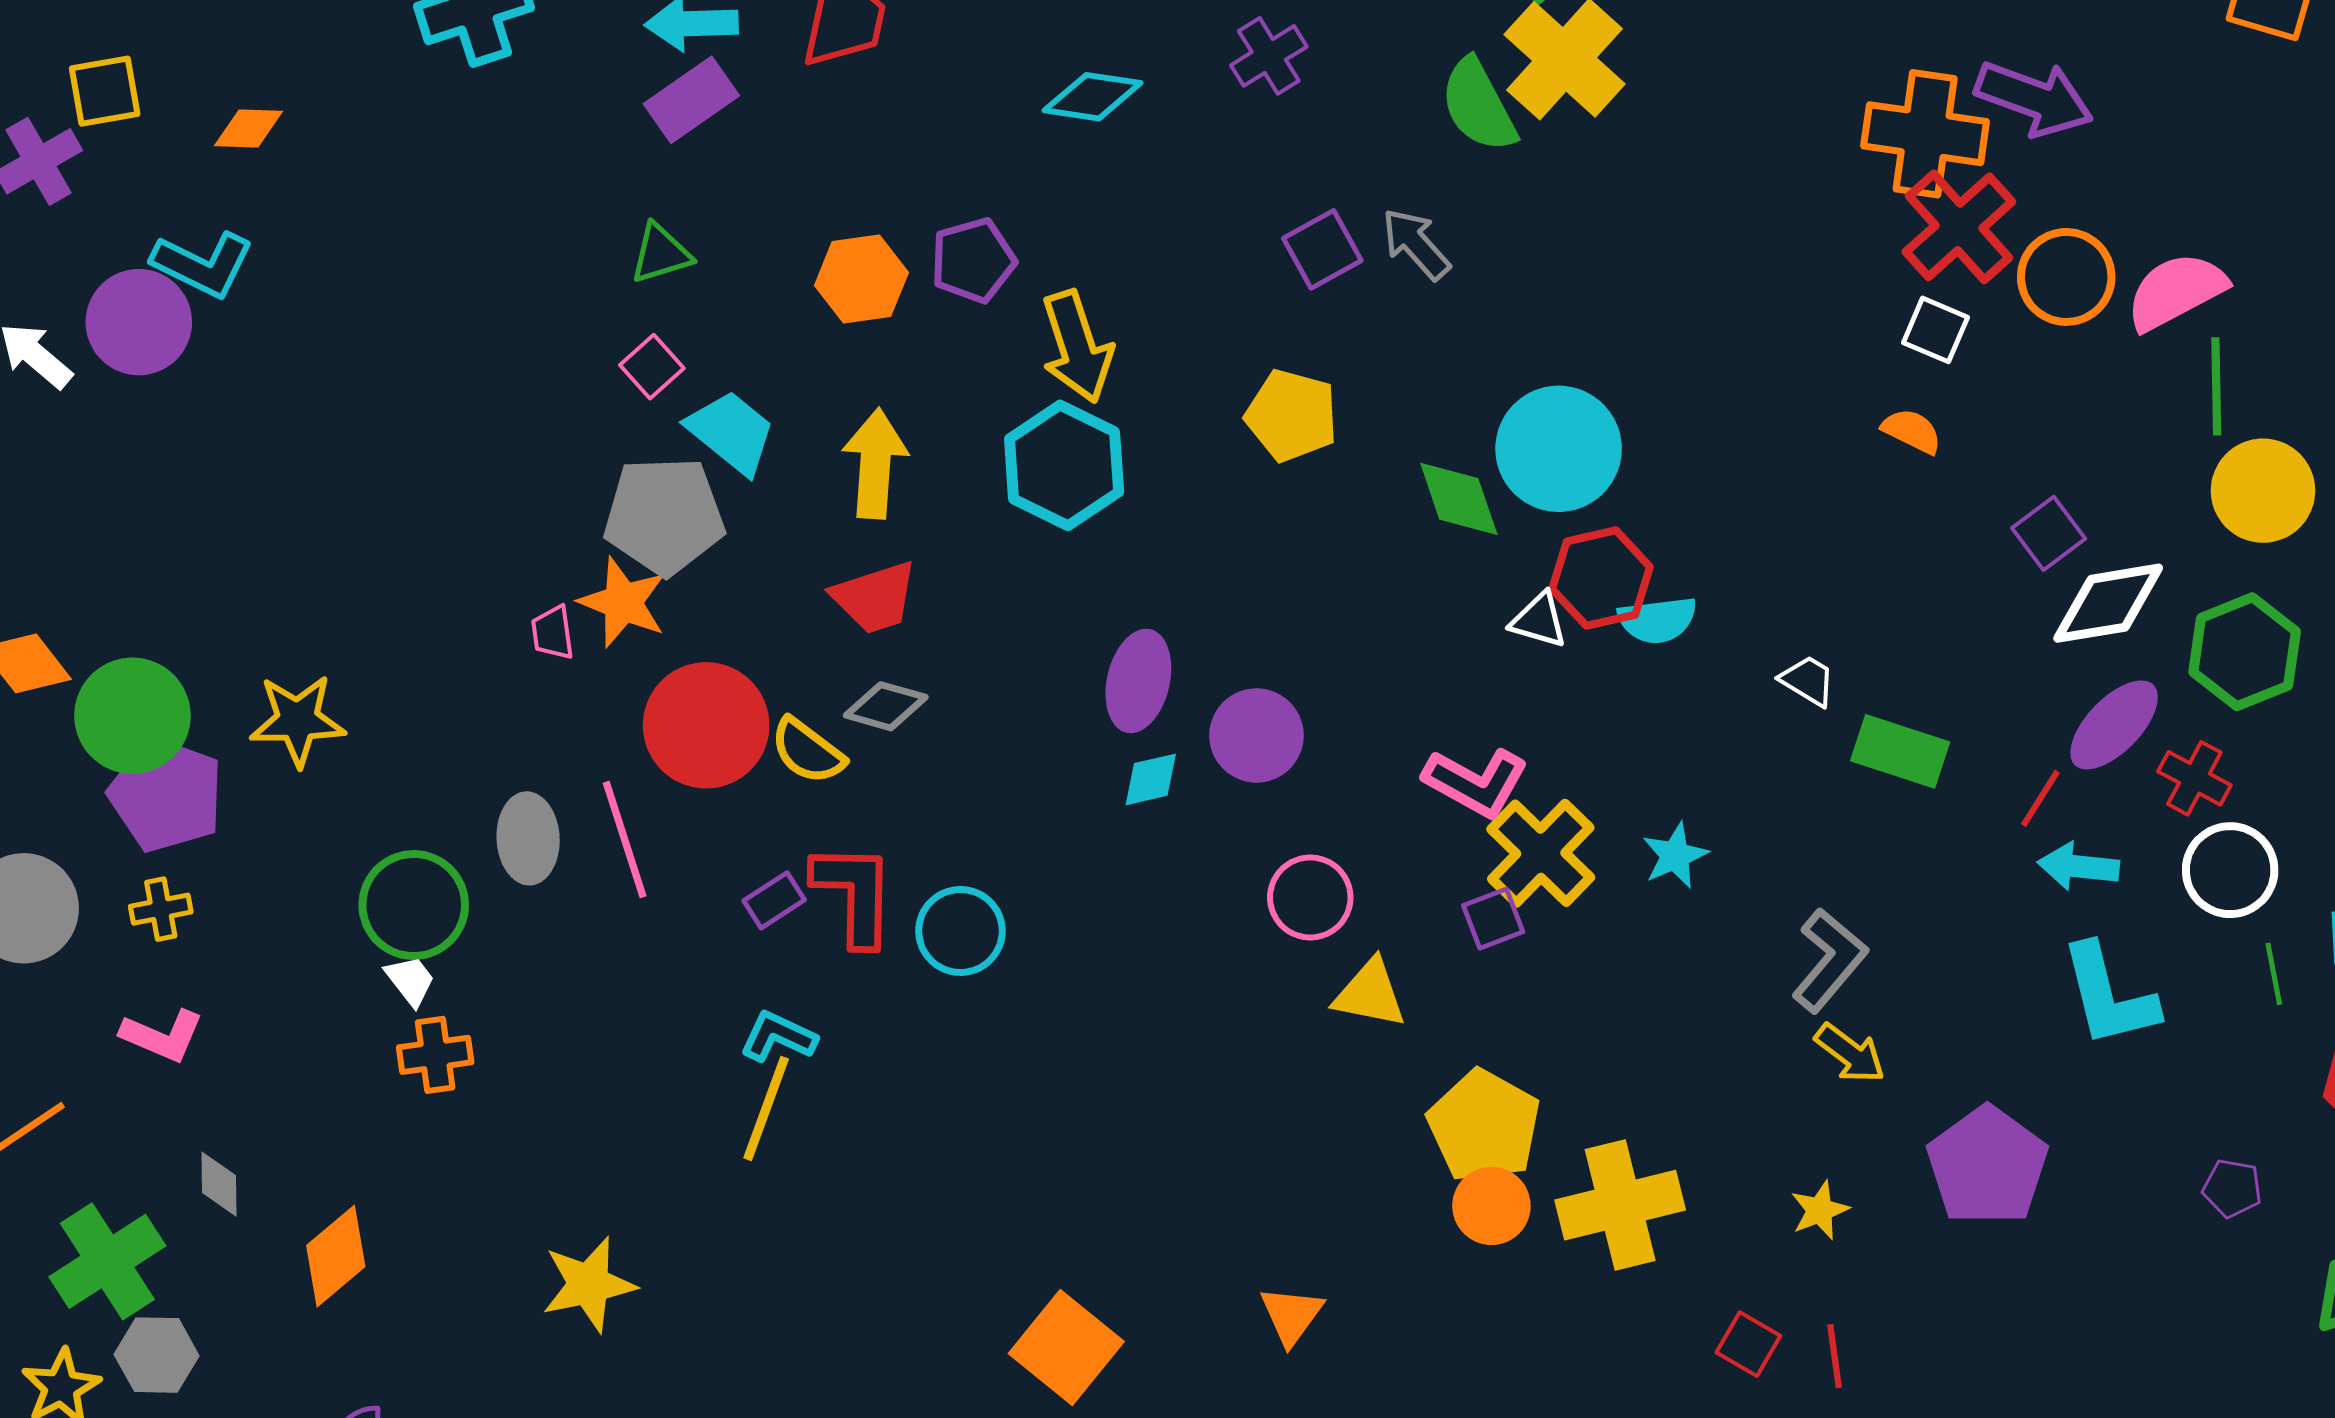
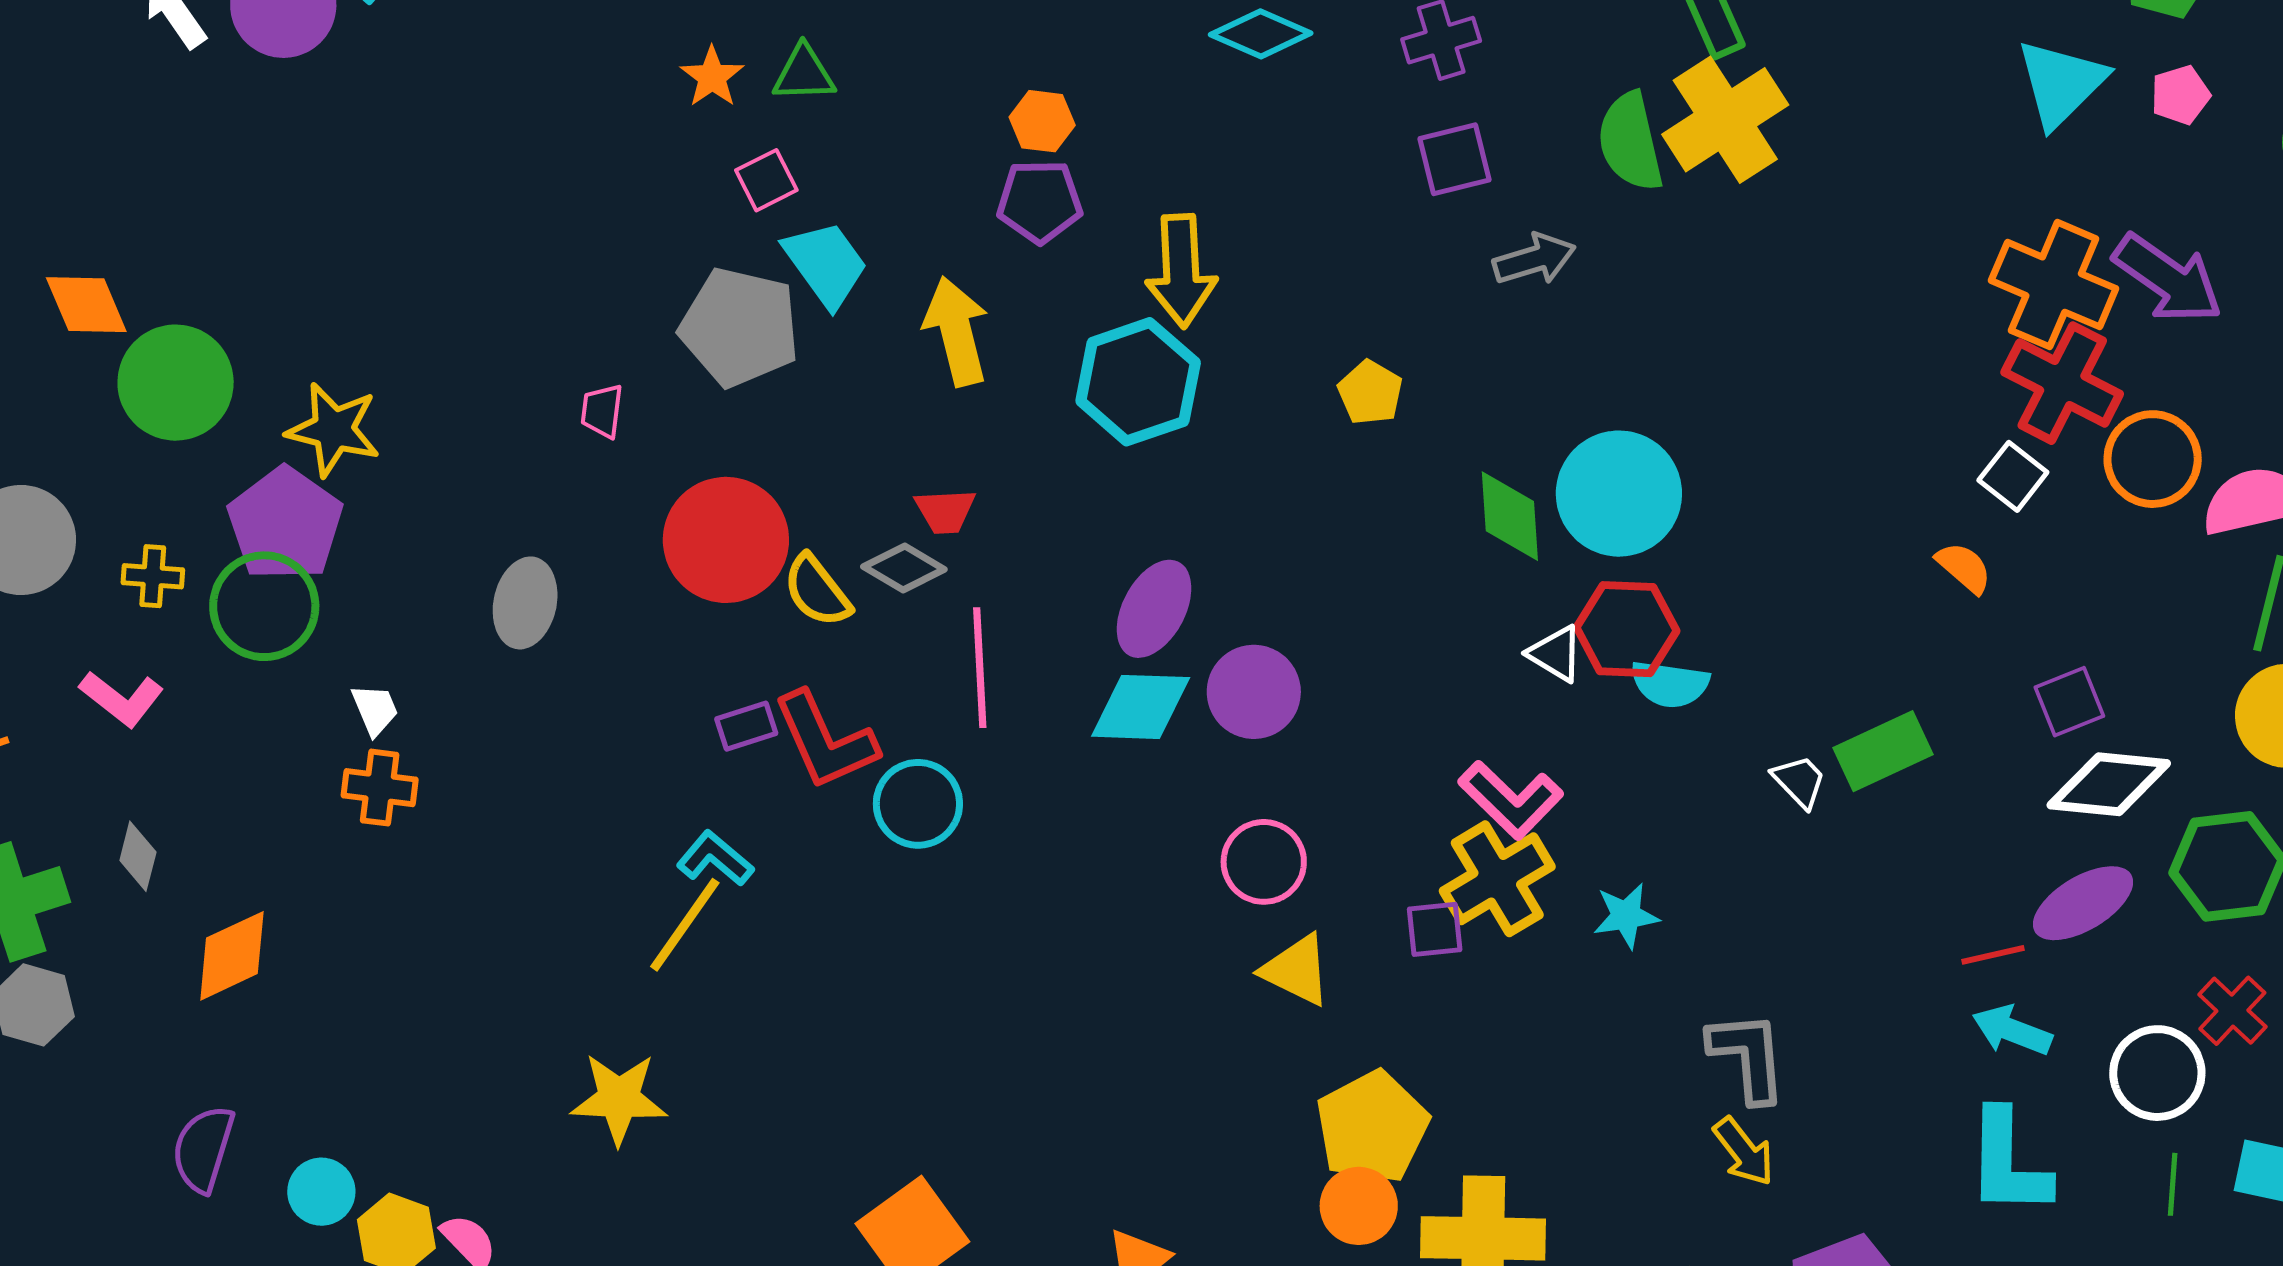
red cross: (1959, 227) -> (2062, 383), turned -36
gray arrow: (1416, 244) -> (1534, 259), turned 100
purple square: (1322, 249) -> (1455, 159), moved
purple pentagon: (973, 260) -> (1040, 201), moved
orange hexagon: (861, 279) -> (1042, 121), moved, size x0.7
yellow pentagon: (1292, 416) -> (1370, 393), size x0.7
yellow arrow: (875, 464) -> (956, 331), turned -33
red trapezoid: (875, 597) -> (945, 511), moved, size x0.7
orange star: (623, 602) -> (712, 77), moved, size x0.7
green rectangle: (1900, 751) -> (1883, 751), moved, turned -58
red cross: (2194, 778) -> (2232, 1011), moved
cyan diamond: (1151, 779) -> (1141, 707), size x1.6
pink L-shape: (1476, 782) -> (1511, 800), moved
purple pentagon: (166, 795) -> (285, 524), moved
red line: (2040, 798) -> (1993, 955), turned 30
pink line: (625, 840) -> (980, 668), moved
red L-shape: (854, 894) -> (825, 741), turned 140
green circle: (414, 905) -> (264, 606), moved
gray L-shape: (1829, 960) -> (1748, 1056), turned -60
yellow star: (589, 1284) -> (619, 1099), moved

